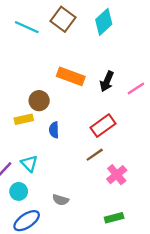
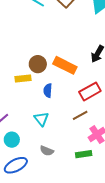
orange rectangle: (71, 76) -> (65, 65), moved
cyan triangle: (29, 164) -> (41, 119), moved
green rectangle: (114, 218) -> (84, 154), moved

